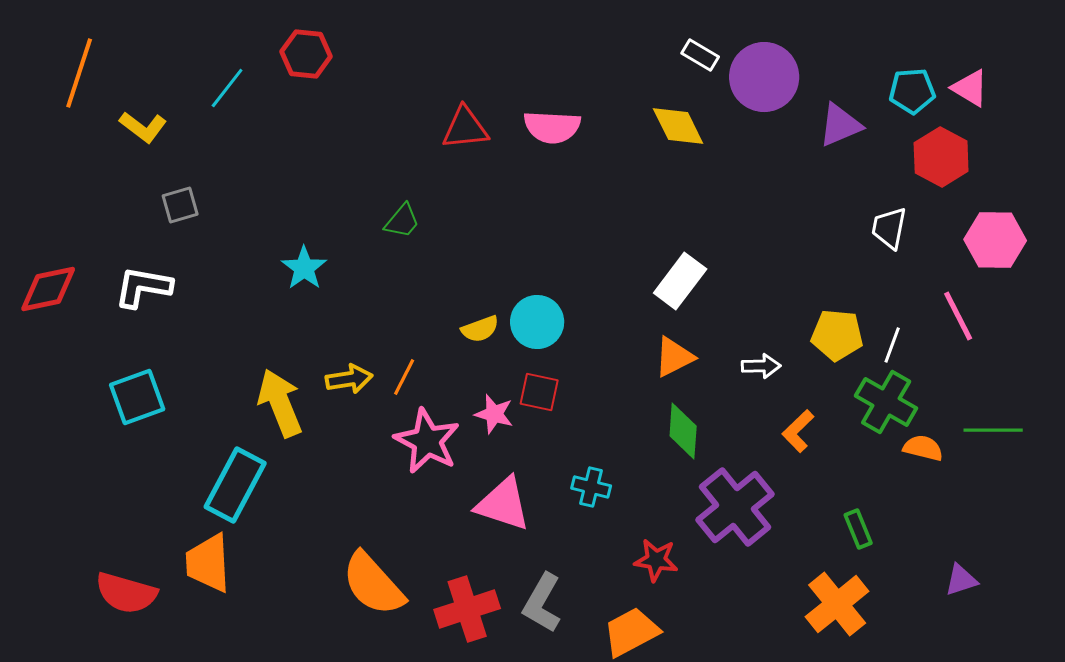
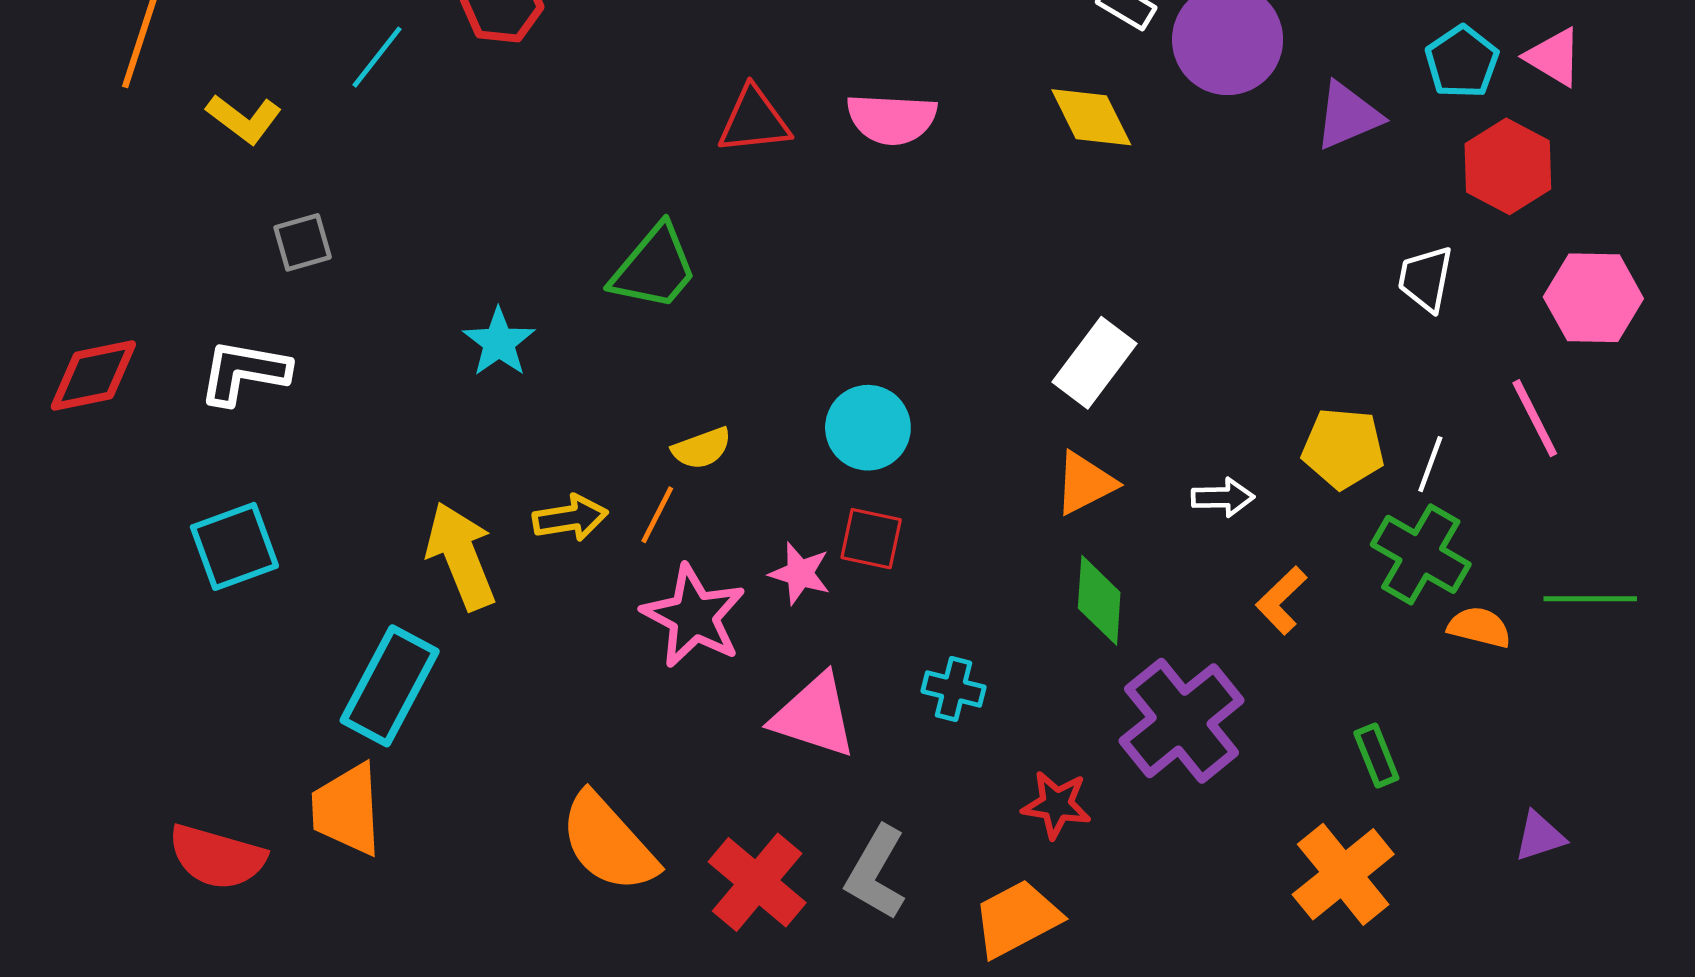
cyan pentagon: (912, 91) -> (1462, 62), turned -30
green trapezoid: (402, 221) -> (654, 268), size x1.6
yellow semicircle: (480, 329) -> (702, 448), moved
red cross: (467, 609) -> (757, 882), turned -32

